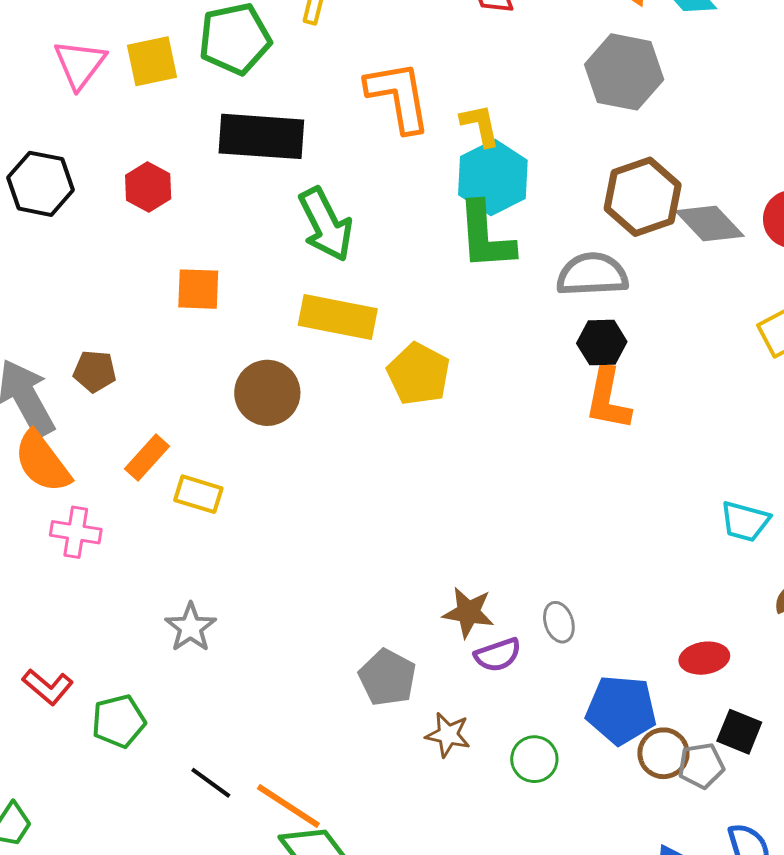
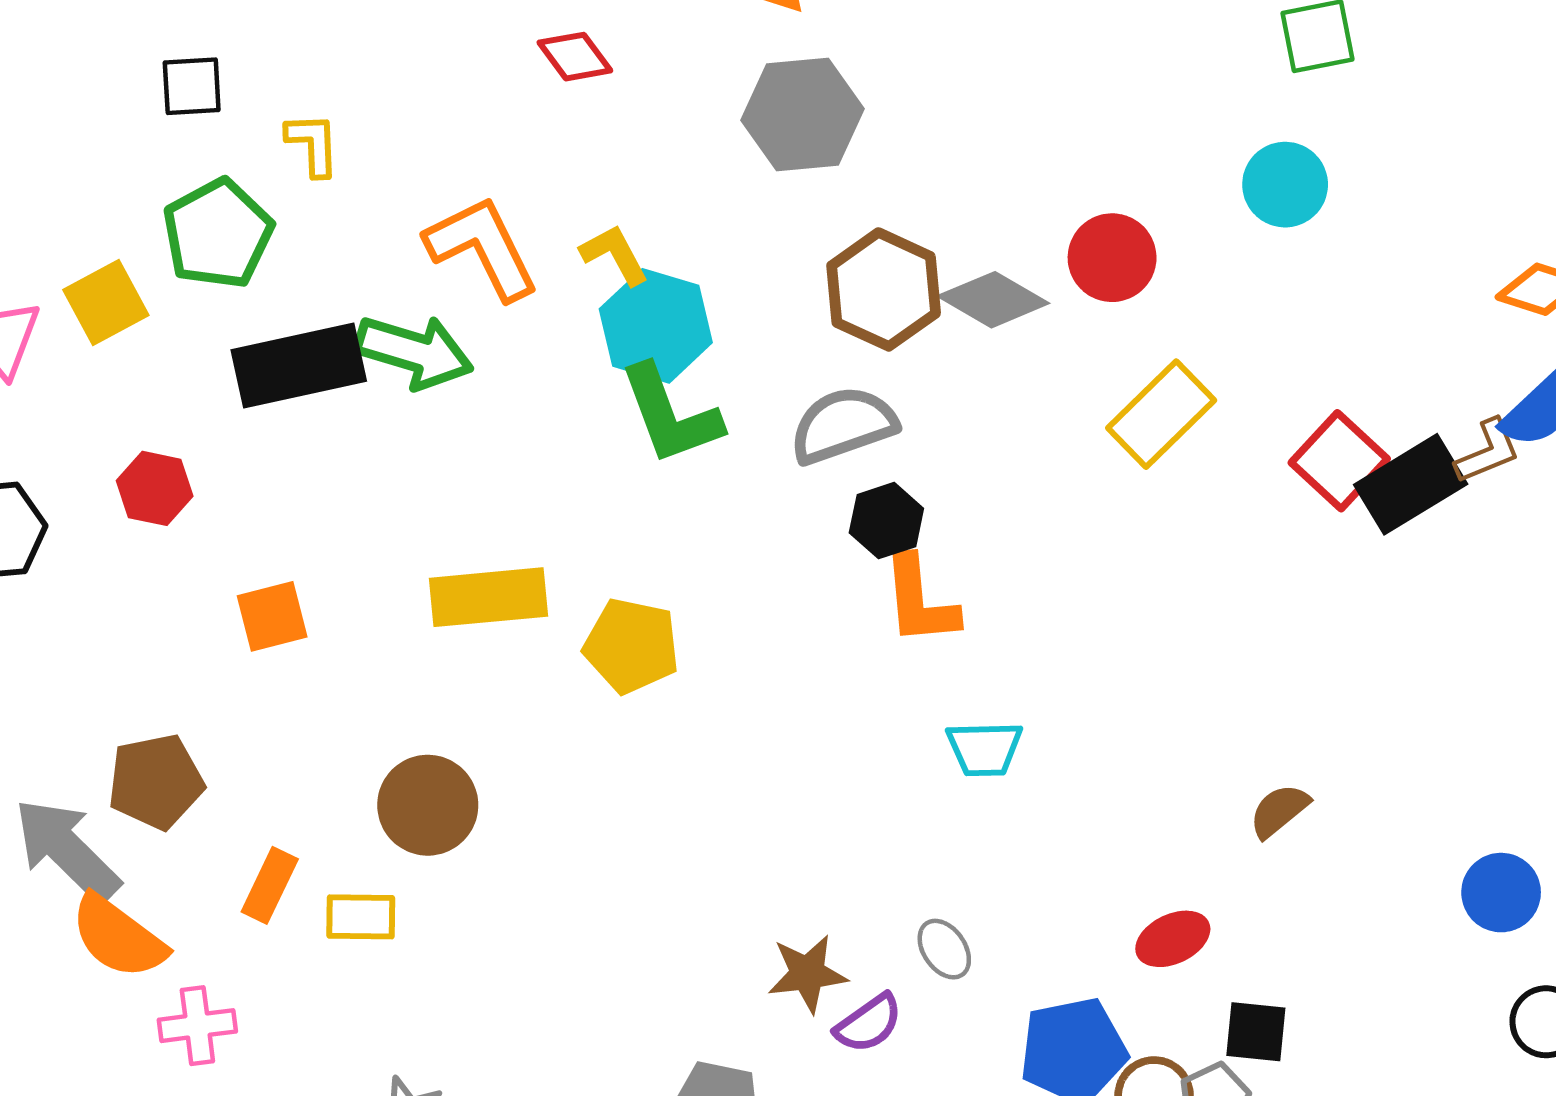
green arrow: (326, 224) -> (414, 352), moved, turned -30
brown pentagon: (95, 371) -> (156, 782), size x1.5
brown circle: (267, 393) -> (428, 805), moved
cyan trapezoid: (745, 521) -> (985, 749), moved

